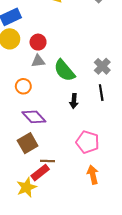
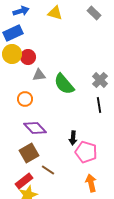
red circle: (38, 42) -> (28, 57), moved
black arrow: (74, 101) -> (73, 138), moved
brown line: (48, 161) -> (48, 170), turned 32
red rectangle: (40, 173) -> (24, 181), moved

